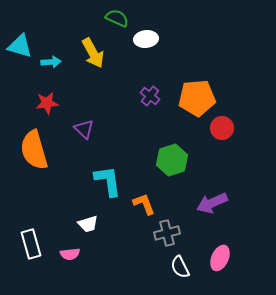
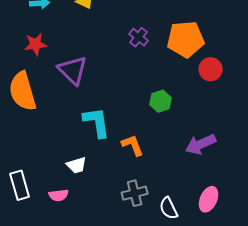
purple triangle: (84, 129) -> (73, 70), size x1.5
green hexagon: (172, 160) -> (161, 101), size x0.7
gray cross: (167, 233) -> (135, 193), moved

